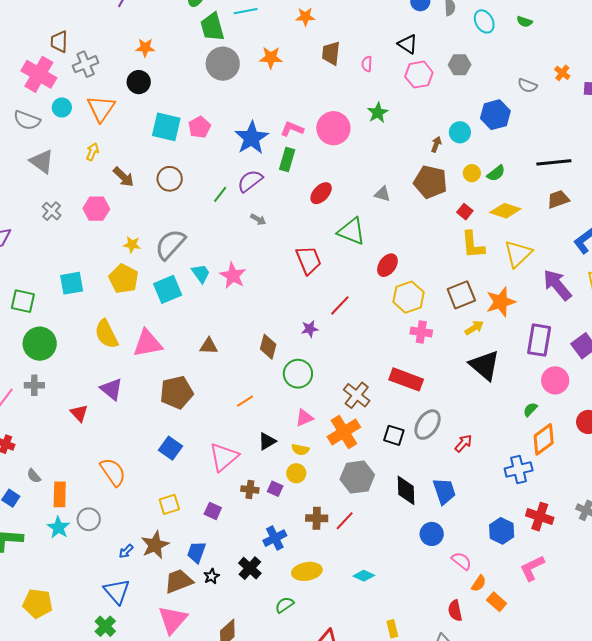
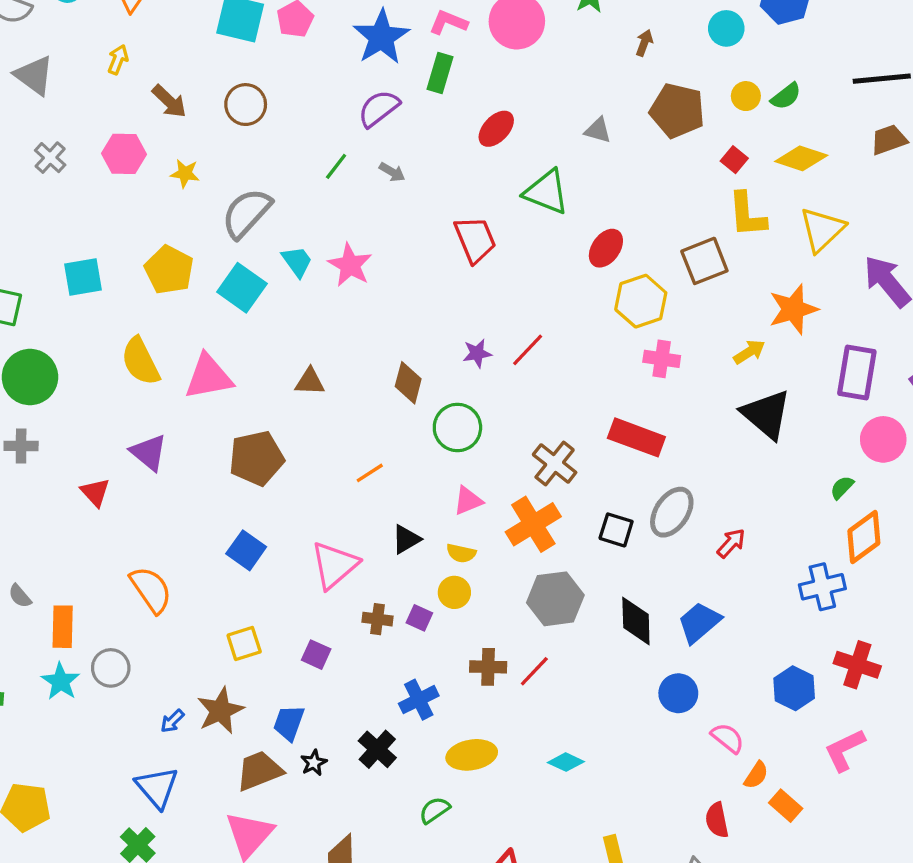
brown arrow: (436, 144) -> (644, 43), moved
green line: (220, 194) -> (336, 166), moved
yellow star: (132, 245) -> (185, 173), moved
cyan square: (168, 289) -> (242, 288), turned -32
brown square: (461, 295) -> (704, 261), moved
red line: (340, 305) -> (528, 350), moved
blue trapezoid: (444, 491) -> (699, 623), turned -112

